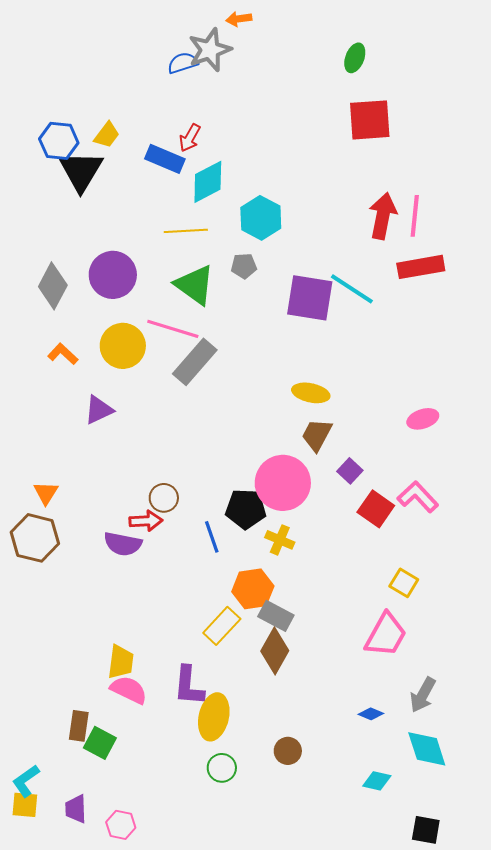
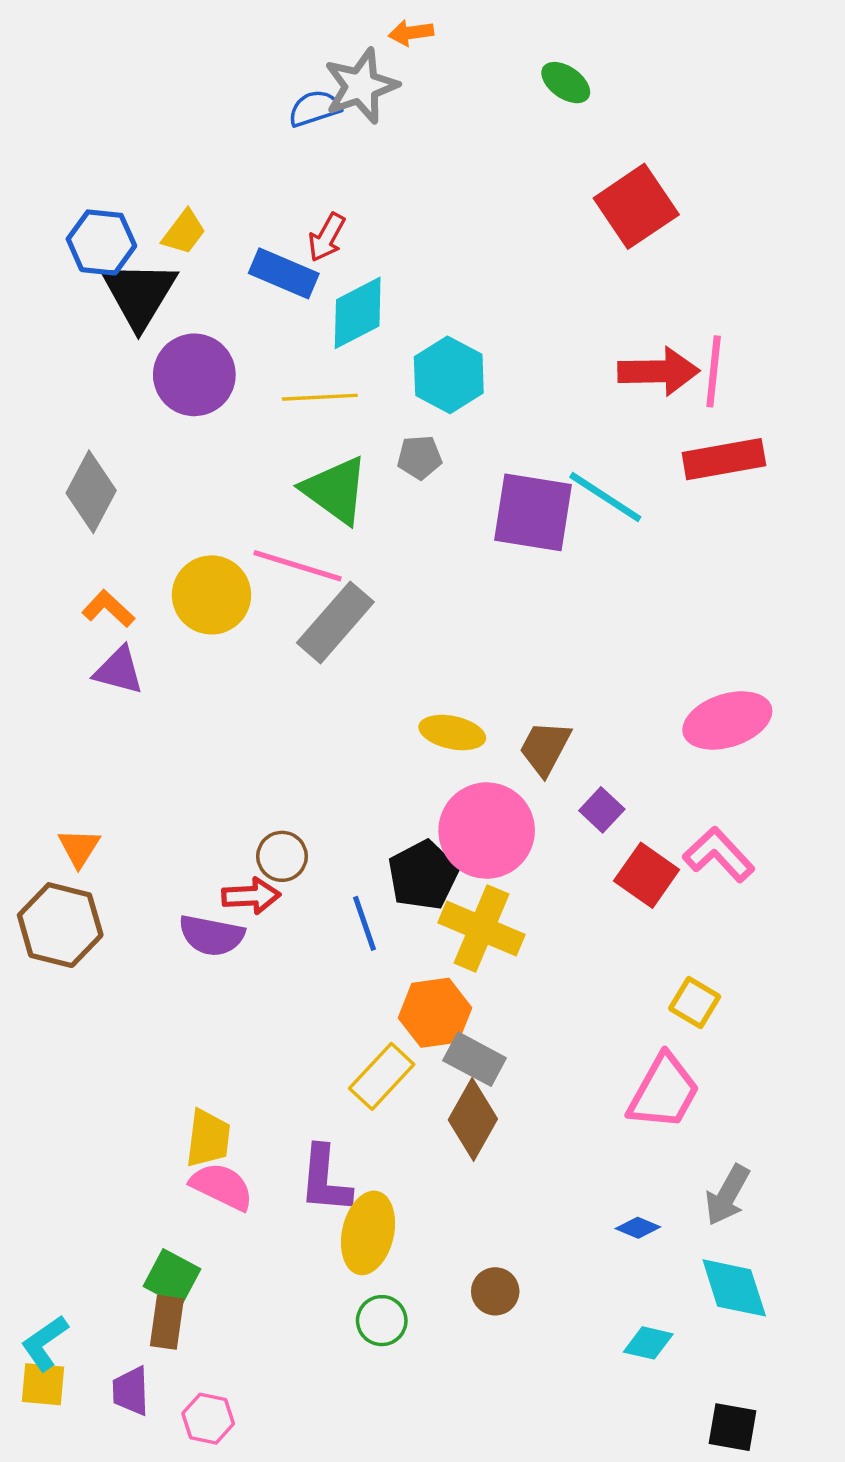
green ellipse: (355, 58) -> (566, 83), moved, turned -76
red square: (370, 120) -> (636, 206), turned -30
red arrow: (383, 216) -> (659, 371), turned 78
purple circle: (113, 275) -> (194, 375), moved
yellow ellipse: (311, 393) -> (452, 733), moved
purple triangle: (99, 410) -> (119, 671), moved, turned 40
pink ellipse: (423, 419) -> (727, 720), size x1.6
black pentagon: (246, 509) -> (423, 875), turned -30
yellow cross: (280, 540) -> (481, 929), size x1.6
brown rectangle: (79, 726) -> (167, 1322), moved

